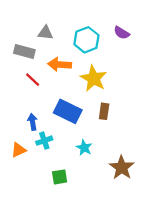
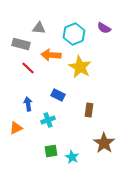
blue rectangle: (68, 111) -> (58, 95), size x0.6
brown rectangle: (104, 111) -> (89, 110), moved
cyan cross: (44, 141) -> (48, 120), moved
cyan star: (84, 148) -> (72, 157), moved

